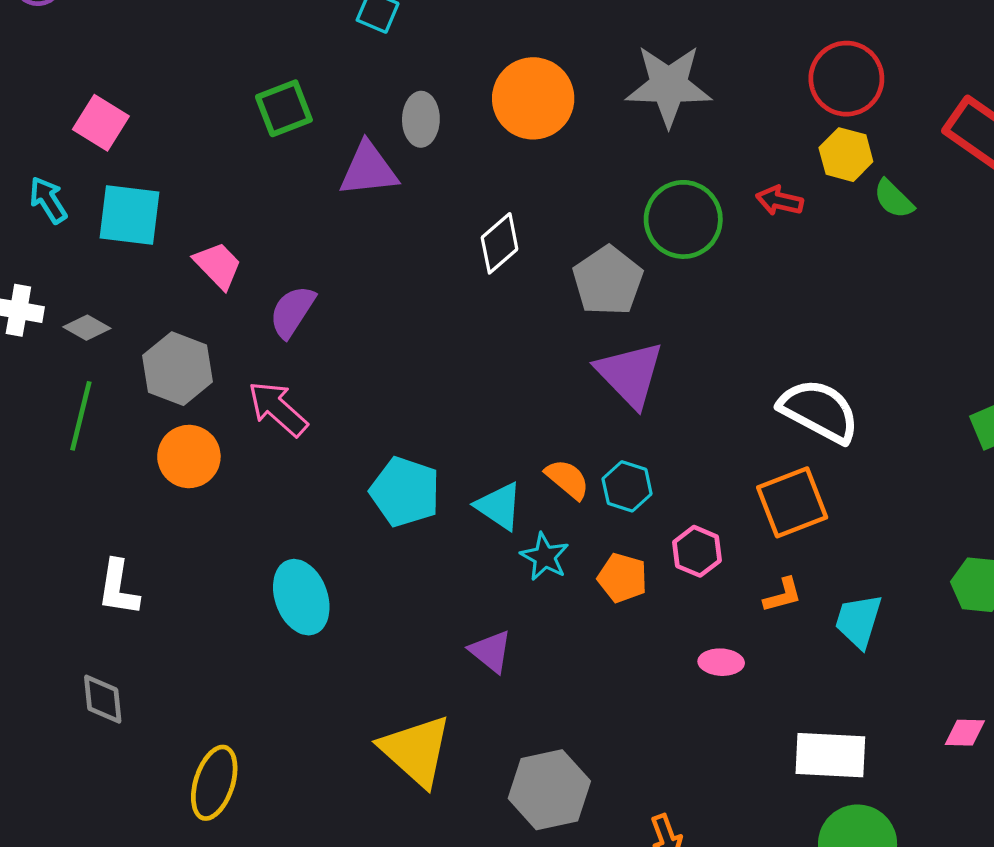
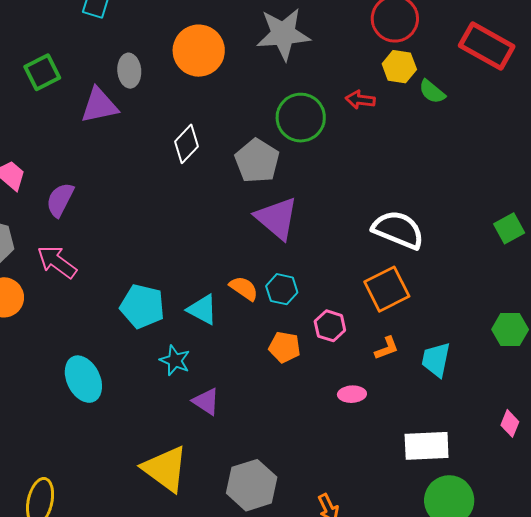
cyan star: (545, 557) -> (175, 360), moved
pink diamond: (965, 733) -> (510, 423), turned -64

